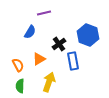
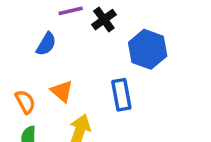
black cross: (59, 44) -> (104, 20), moved
orange triangle: (39, 59) -> (62, 91), turned -48

